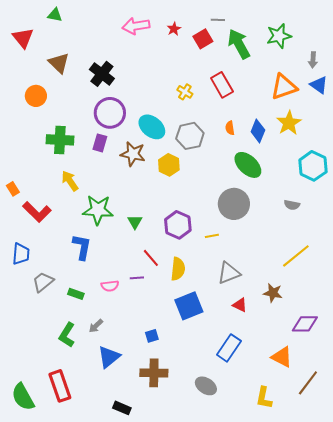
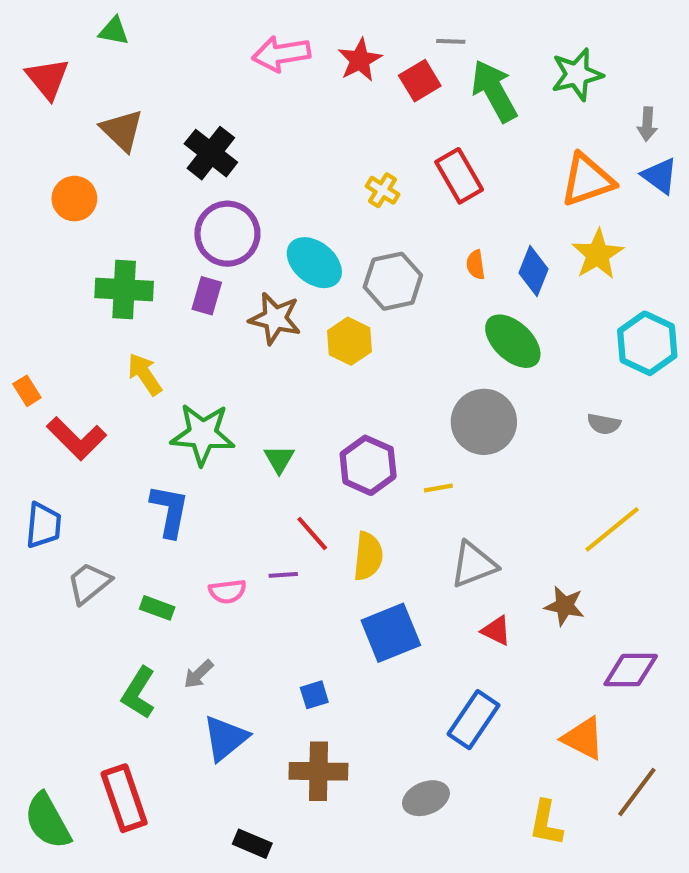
red star: (174, 29) -> (360, 60), size x1.5
gray ellipse: (206, 386) -> (426, 798), turned -55

